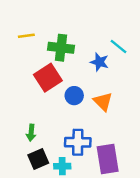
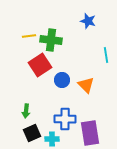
yellow line: (26, 36) -> (29, 36), moved
cyan line: (118, 47) -> (106, 55), moved, turned 42
blue star: (99, 62) -> (88, 21), moved

